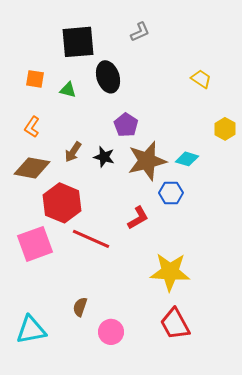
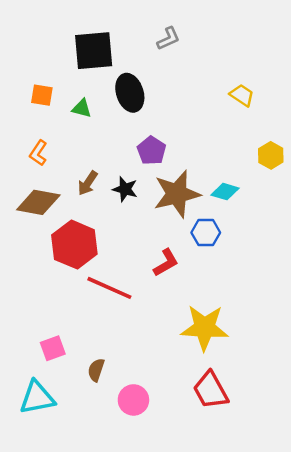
pink square: (35, 244) -> (53, 348), moved, size x0.6

